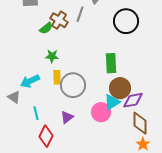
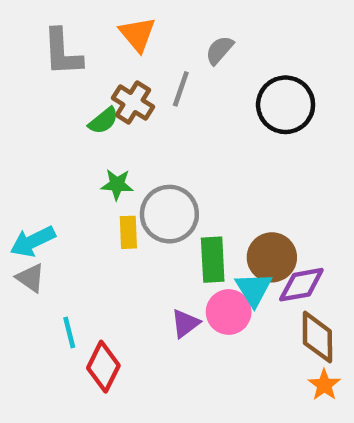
green rectangle: (111, 63) -> (213, 260), moved
cyan arrow: (30, 81) -> (33, 241), moved
gray circle: (73, 85) -> (169, 214), moved
cyan triangle: (112, 102) -> (254, 289), turned -30
cyan line: (36, 113) -> (69, 332), moved
purple triangle: (67, 117) -> (185, 323), moved

